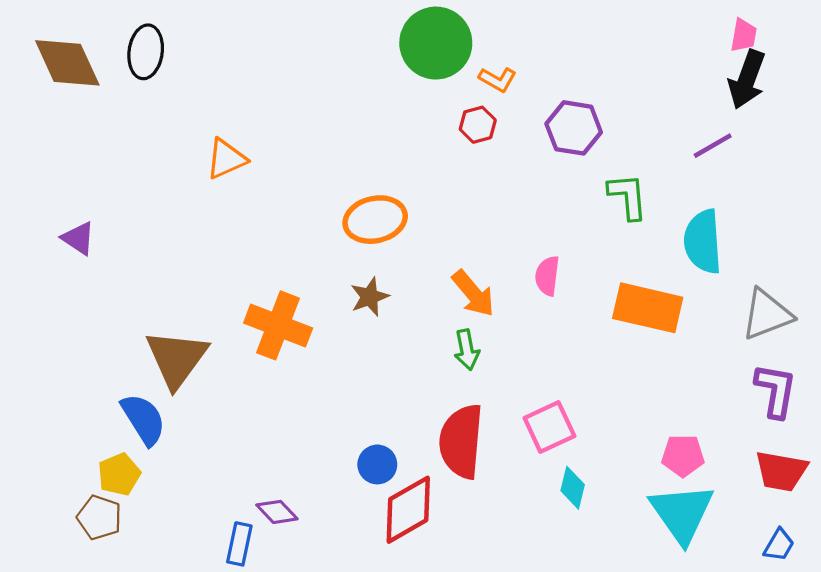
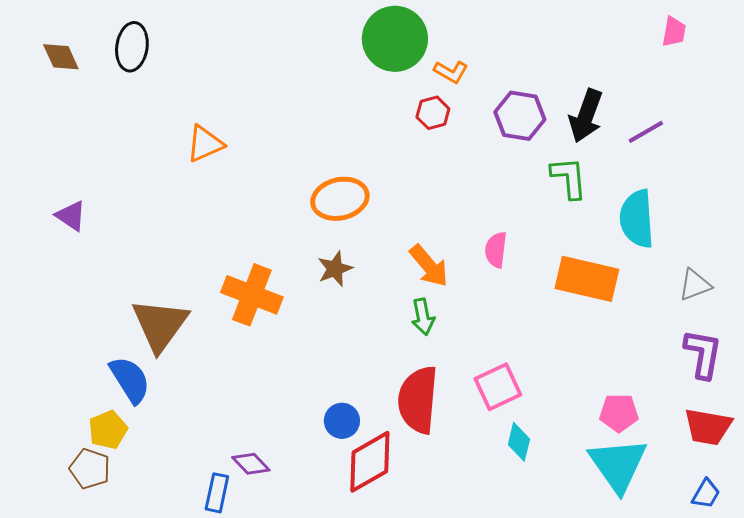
brown diamond: (67, 63) -> (61, 57), size x0.6
black arrow: (747, 79) -> (586, 116), moved
gray triangle: (767, 314) -> (695, 285), size x0.7

